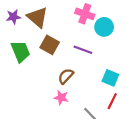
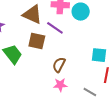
brown triangle: (37, 17) -> (32, 14), moved
purple line: (83, 50) -> (55, 28), moved, turned 30

